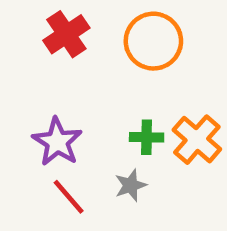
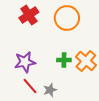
purple star: (57, 142) -> (25, 62), turned 30
gray star: (131, 185) -> (50, 90), moved

